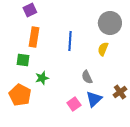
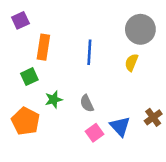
purple square: (30, 10) -> (20, 20), moved
green square: (23, 60) -> (29, 77), turned -32
gray semicircle: (87, 77) -> (87, 103), moved
blue triangle: (94, 99) -> (120, 126), turned -30

